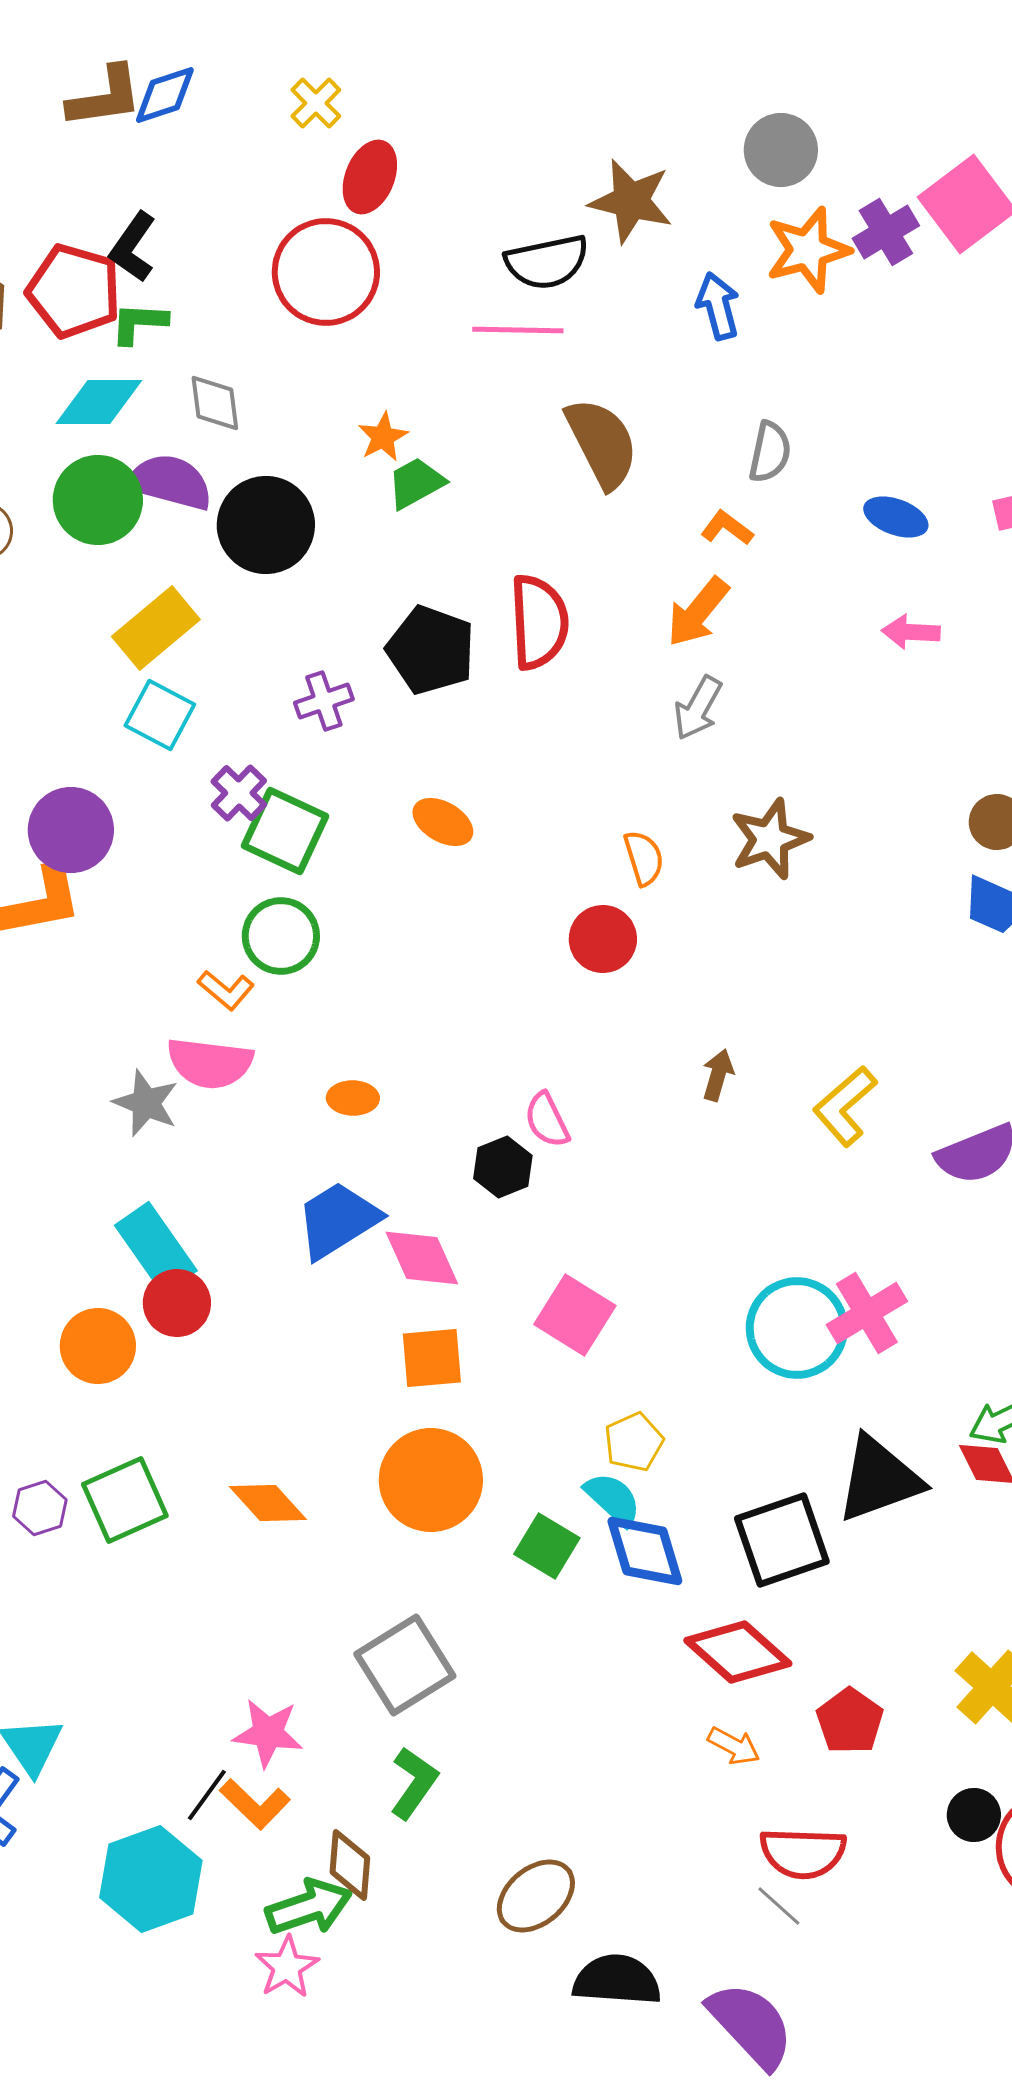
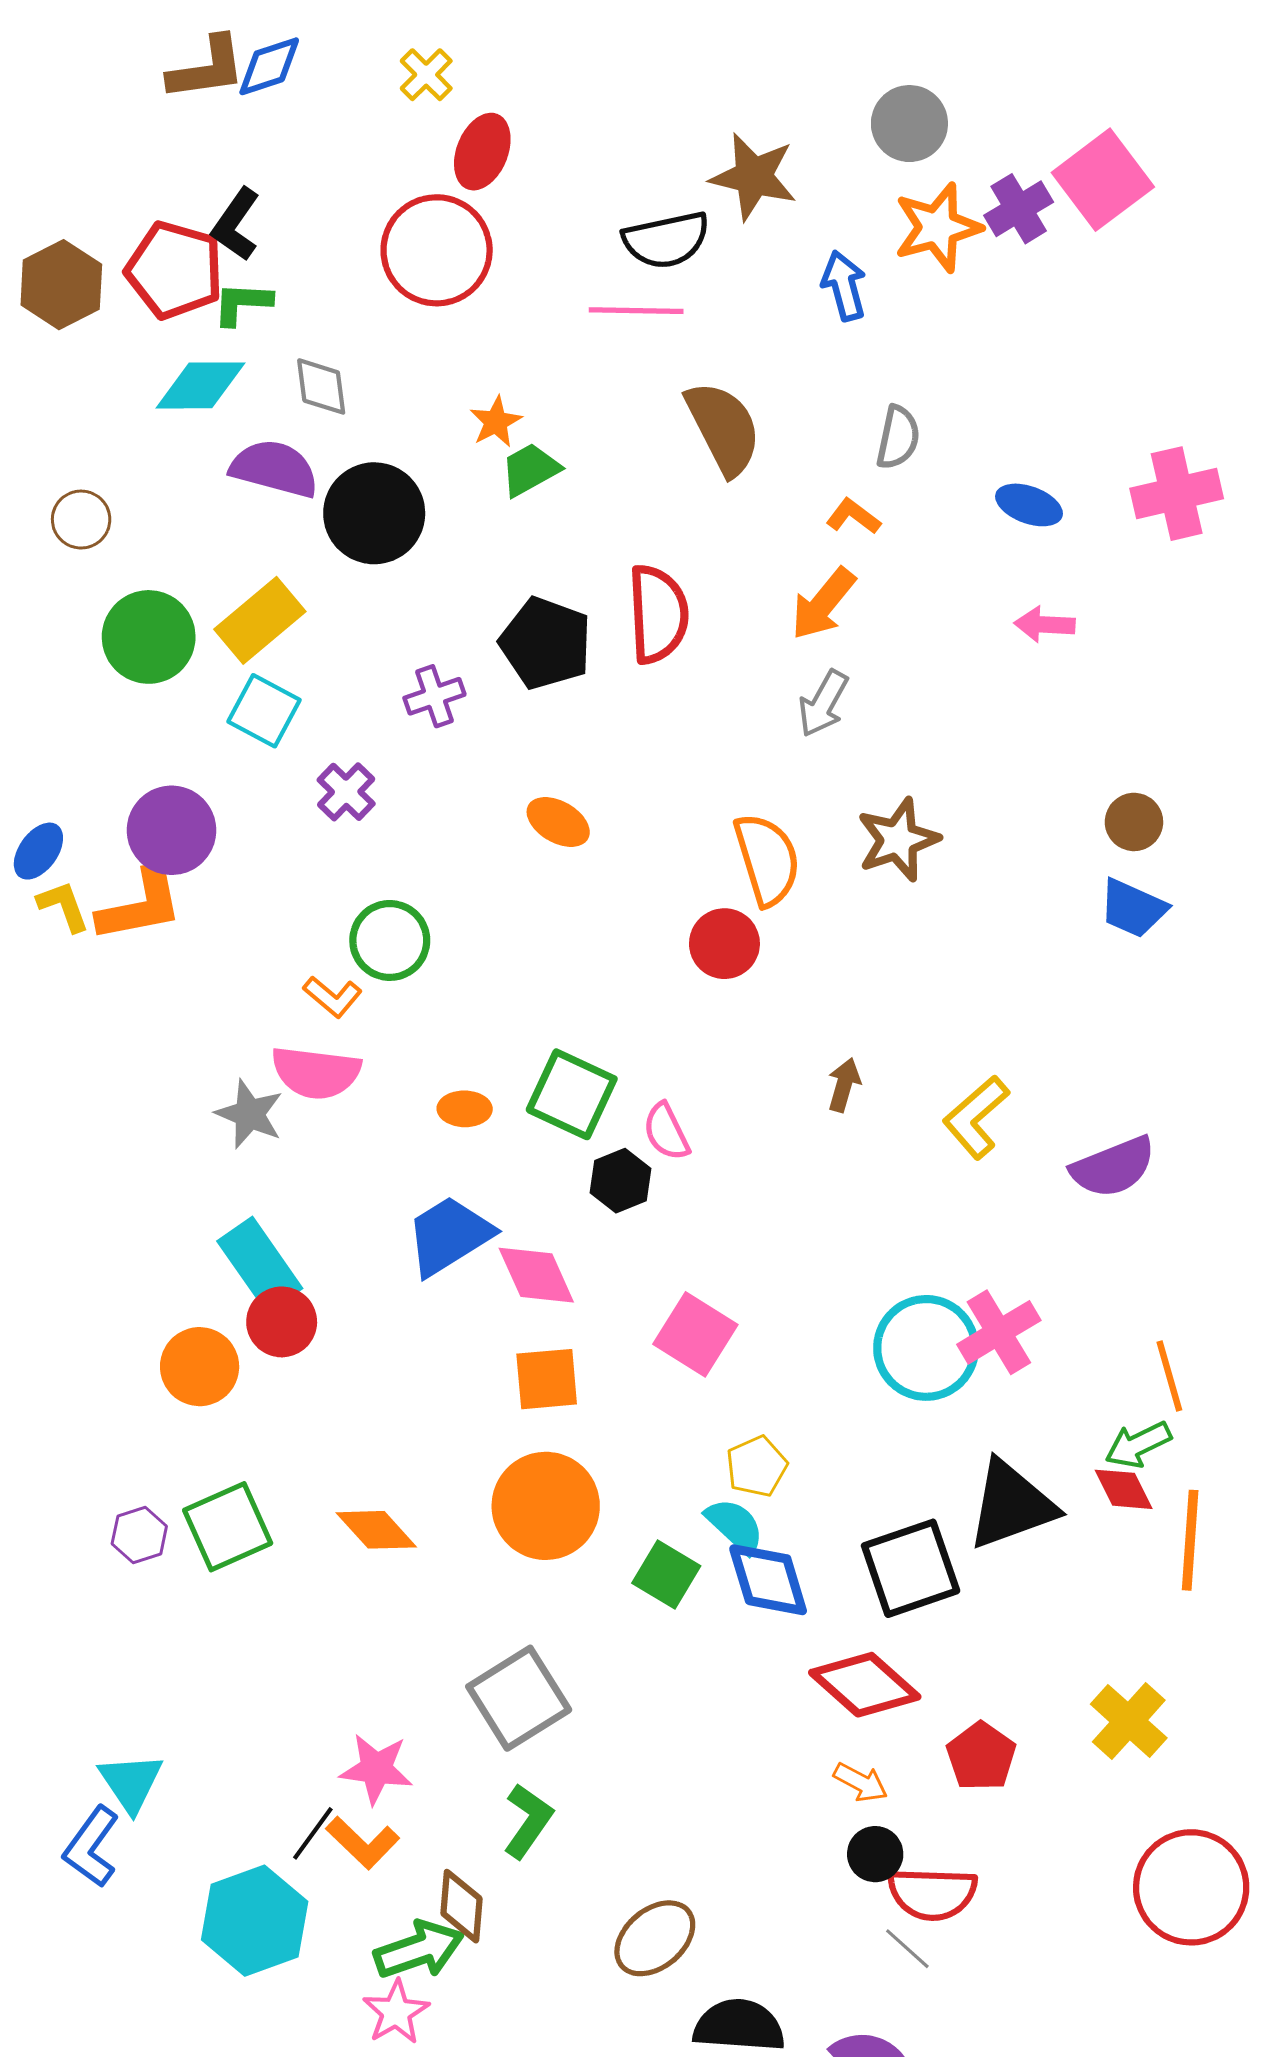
green circle: (98, 500) -> (149, 637), moved
green square: (285, 831) -> (572, 1094), moved
orange semicircle: (644, 858) -> (767, 859), size x1.6
black circle: (974, 1815) -> (875, 1854), moved

